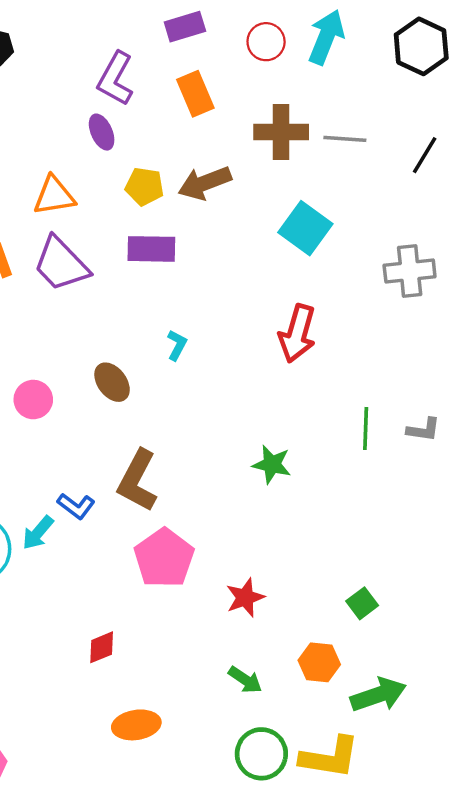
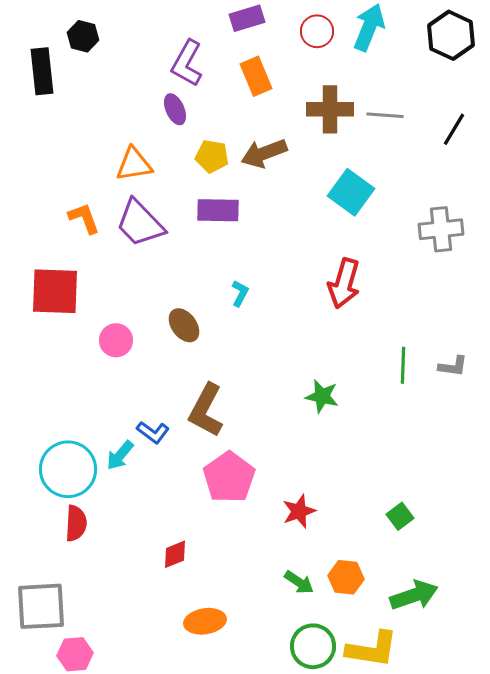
orange hexagon: (319, 662) -> (346, 577), moved

